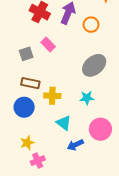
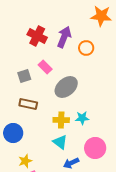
gray ellipse: (94, 65) -> (66, 87), moved
yellow cross: (52, 96) -> (61, 120), moved
blue circle: (24, 107) -> (13, 133), moved

